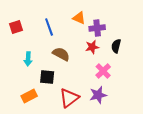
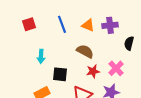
orange triangle: (79, 18) -> (88, 25), moved
red star: (92, 47) -> (93, 71), moved
brown semicircle: (61, 54) -> (85, 51), moved

